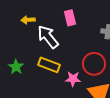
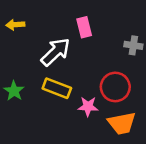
yellow arrow: (28, 20) -> (15, 25), moved
white arrow: (48, 37) -> (56, 52), turned 85

